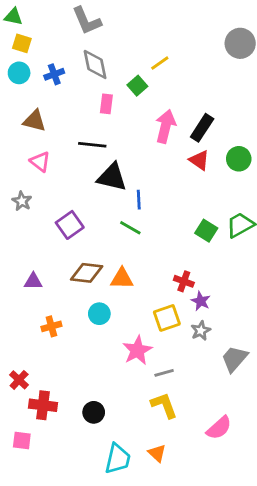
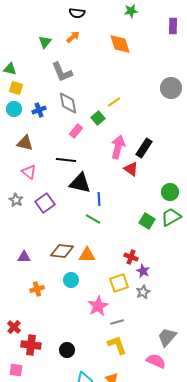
pink rectangle: (106, 104) -> (76, 131), turned 32
green circle: (239, 159) -> (170, 192), moved
red triangle: (199, 160) -> (131, 169), moved
purple square: (70, 225) -> (45, 203), moved
gray trapezoid: (235, 359) -> (167, 337), moved
pink semicircle: (219, 428) -> (156, 361), turned -114

